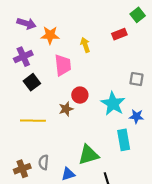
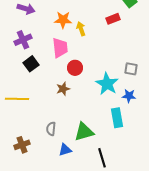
orange star: (50, 35) -> (63, 20), moved
gray square: (136, 79) -> (131, 69), moved
red circle: (80, 95) -> (75, 68), moved
yellow line: (33, 121) -> (17, 99), moved
gray semicircle: (44, 162) -> (51, 129), moved

